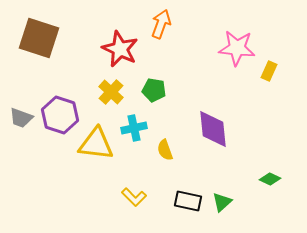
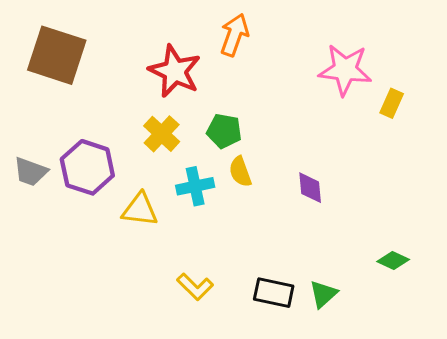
purple diamond: (213, 129) -> (310, 188), size x0.6
yellow triangle: (96, 144) -> (140, 210), size x0.7
yellow semicircle: (165, 150) -> (240, 172), moved

